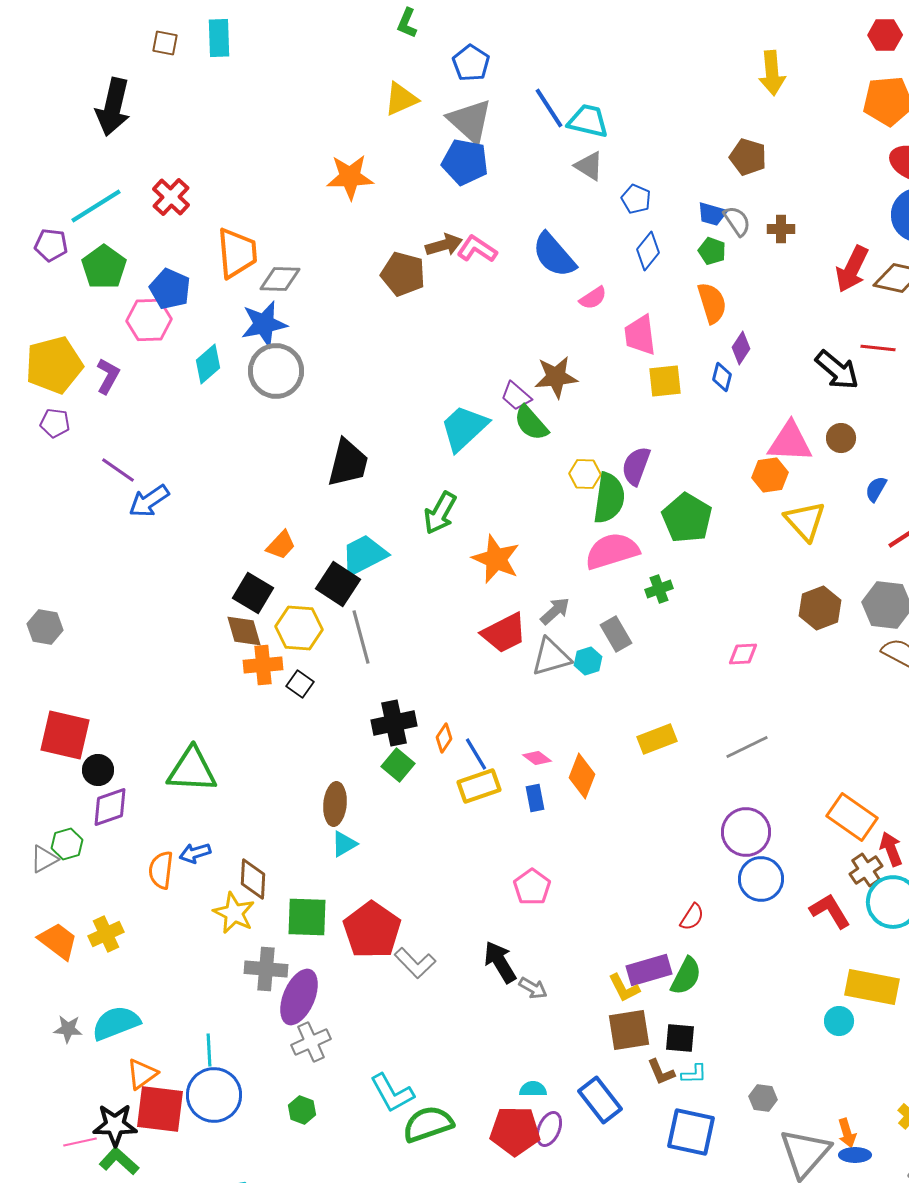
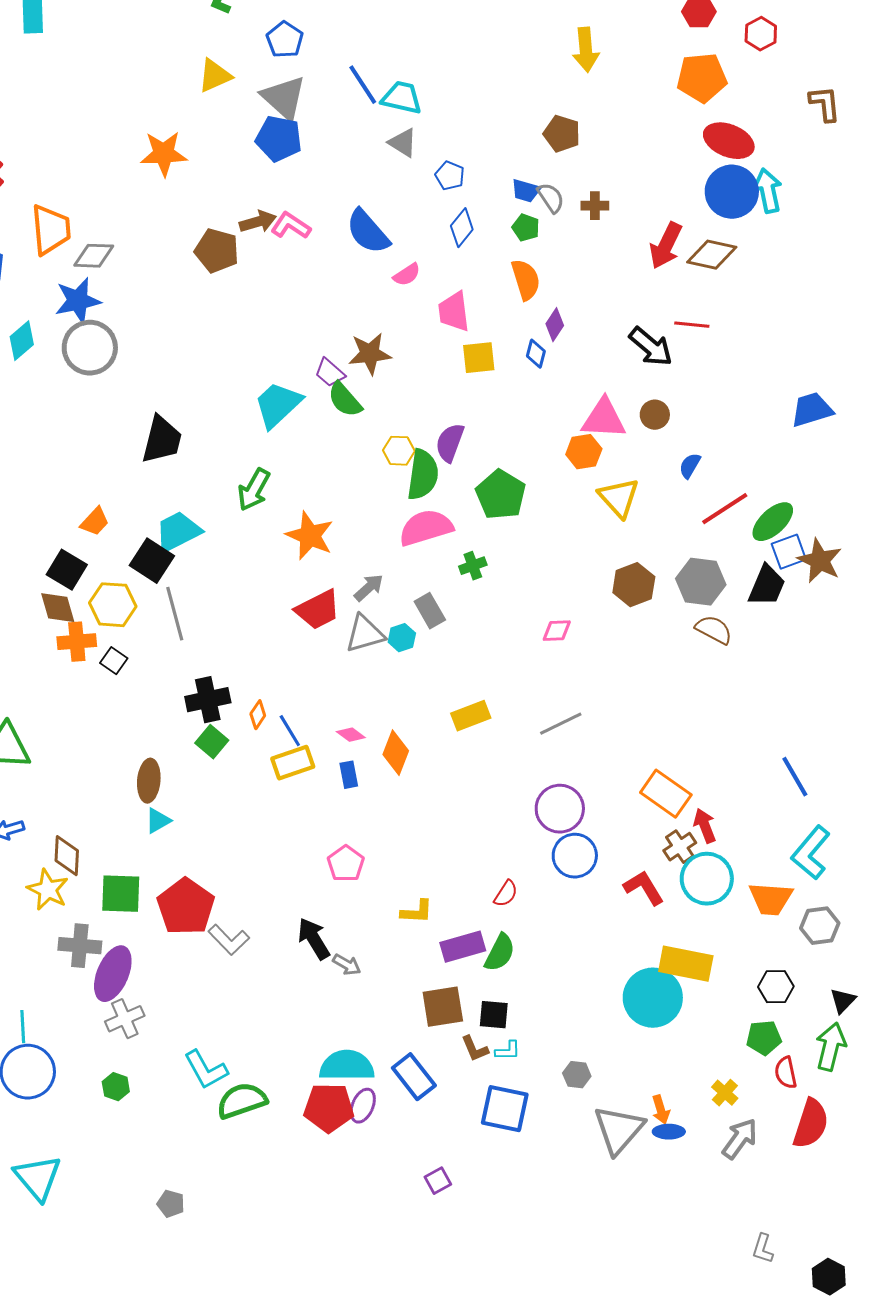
yellow L-shape: (624, 988) -> (417, 912), moved, turned -60
cyan circle: (839, 1021) -> (653, 998), size x2.0
cyan semicircle: (533, 1089) -> (347, 1066), size x2.0

